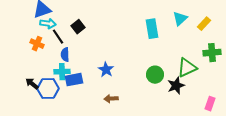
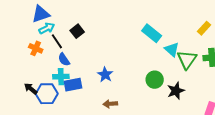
cyan triangle: (180, 19) -> (172, 49), moved, turned -35
cyan arrow: (48, 24) -> (47, 28), turned -35
cyan rectangle: (152, 29) -> (152, 33), turned -42
blue semicircle: (65, 55) -> (64, 59), turned -32
green triangle: (187, 68) -> (187, 59), moved, turned -30

